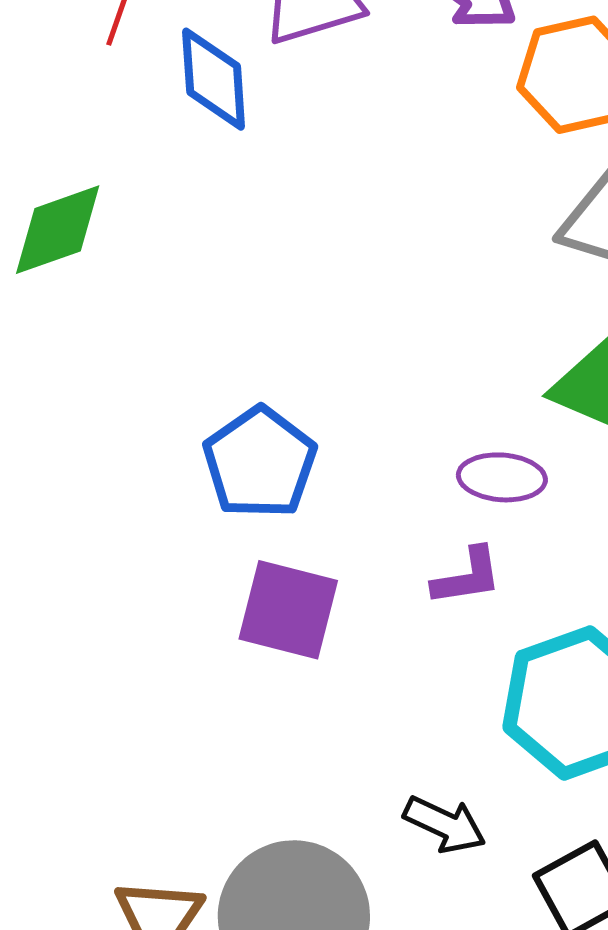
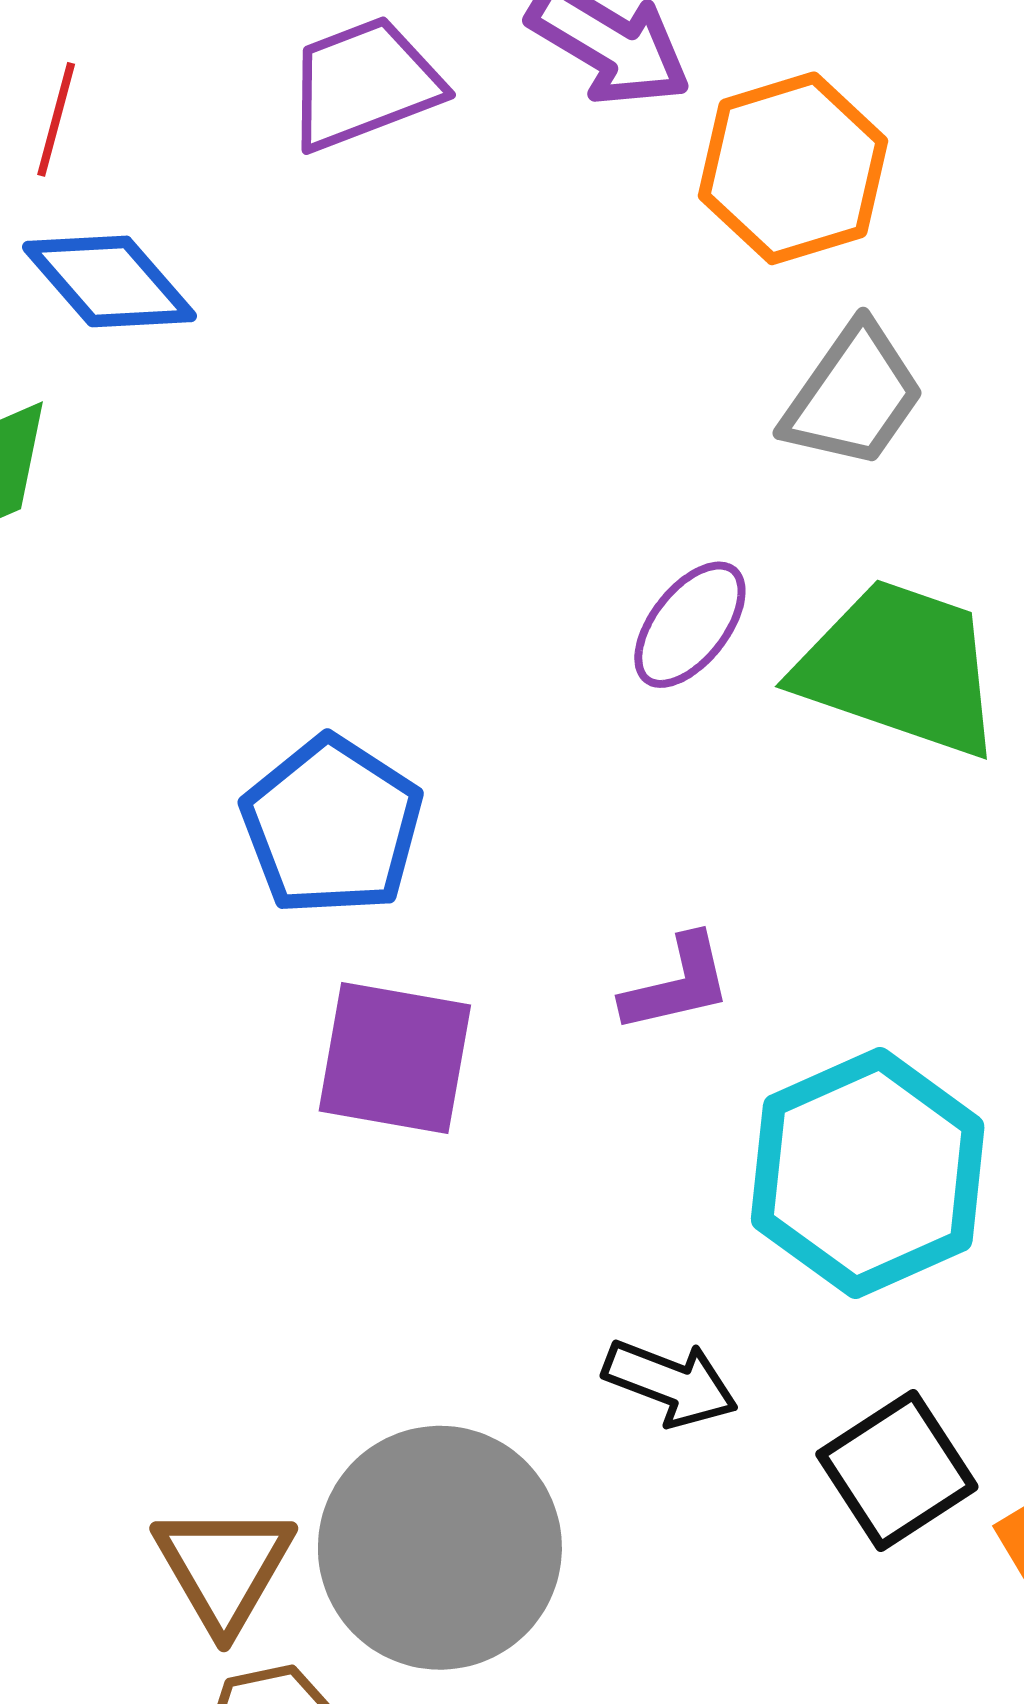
blue diamond: (214, 79) -> (109, 281), moved, turned -33
purple ellipse: (502, 477) -> (690, 625), moved, turned -52

